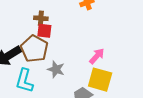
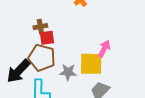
yellow square: (100, 80) -> (91, 64), moved

